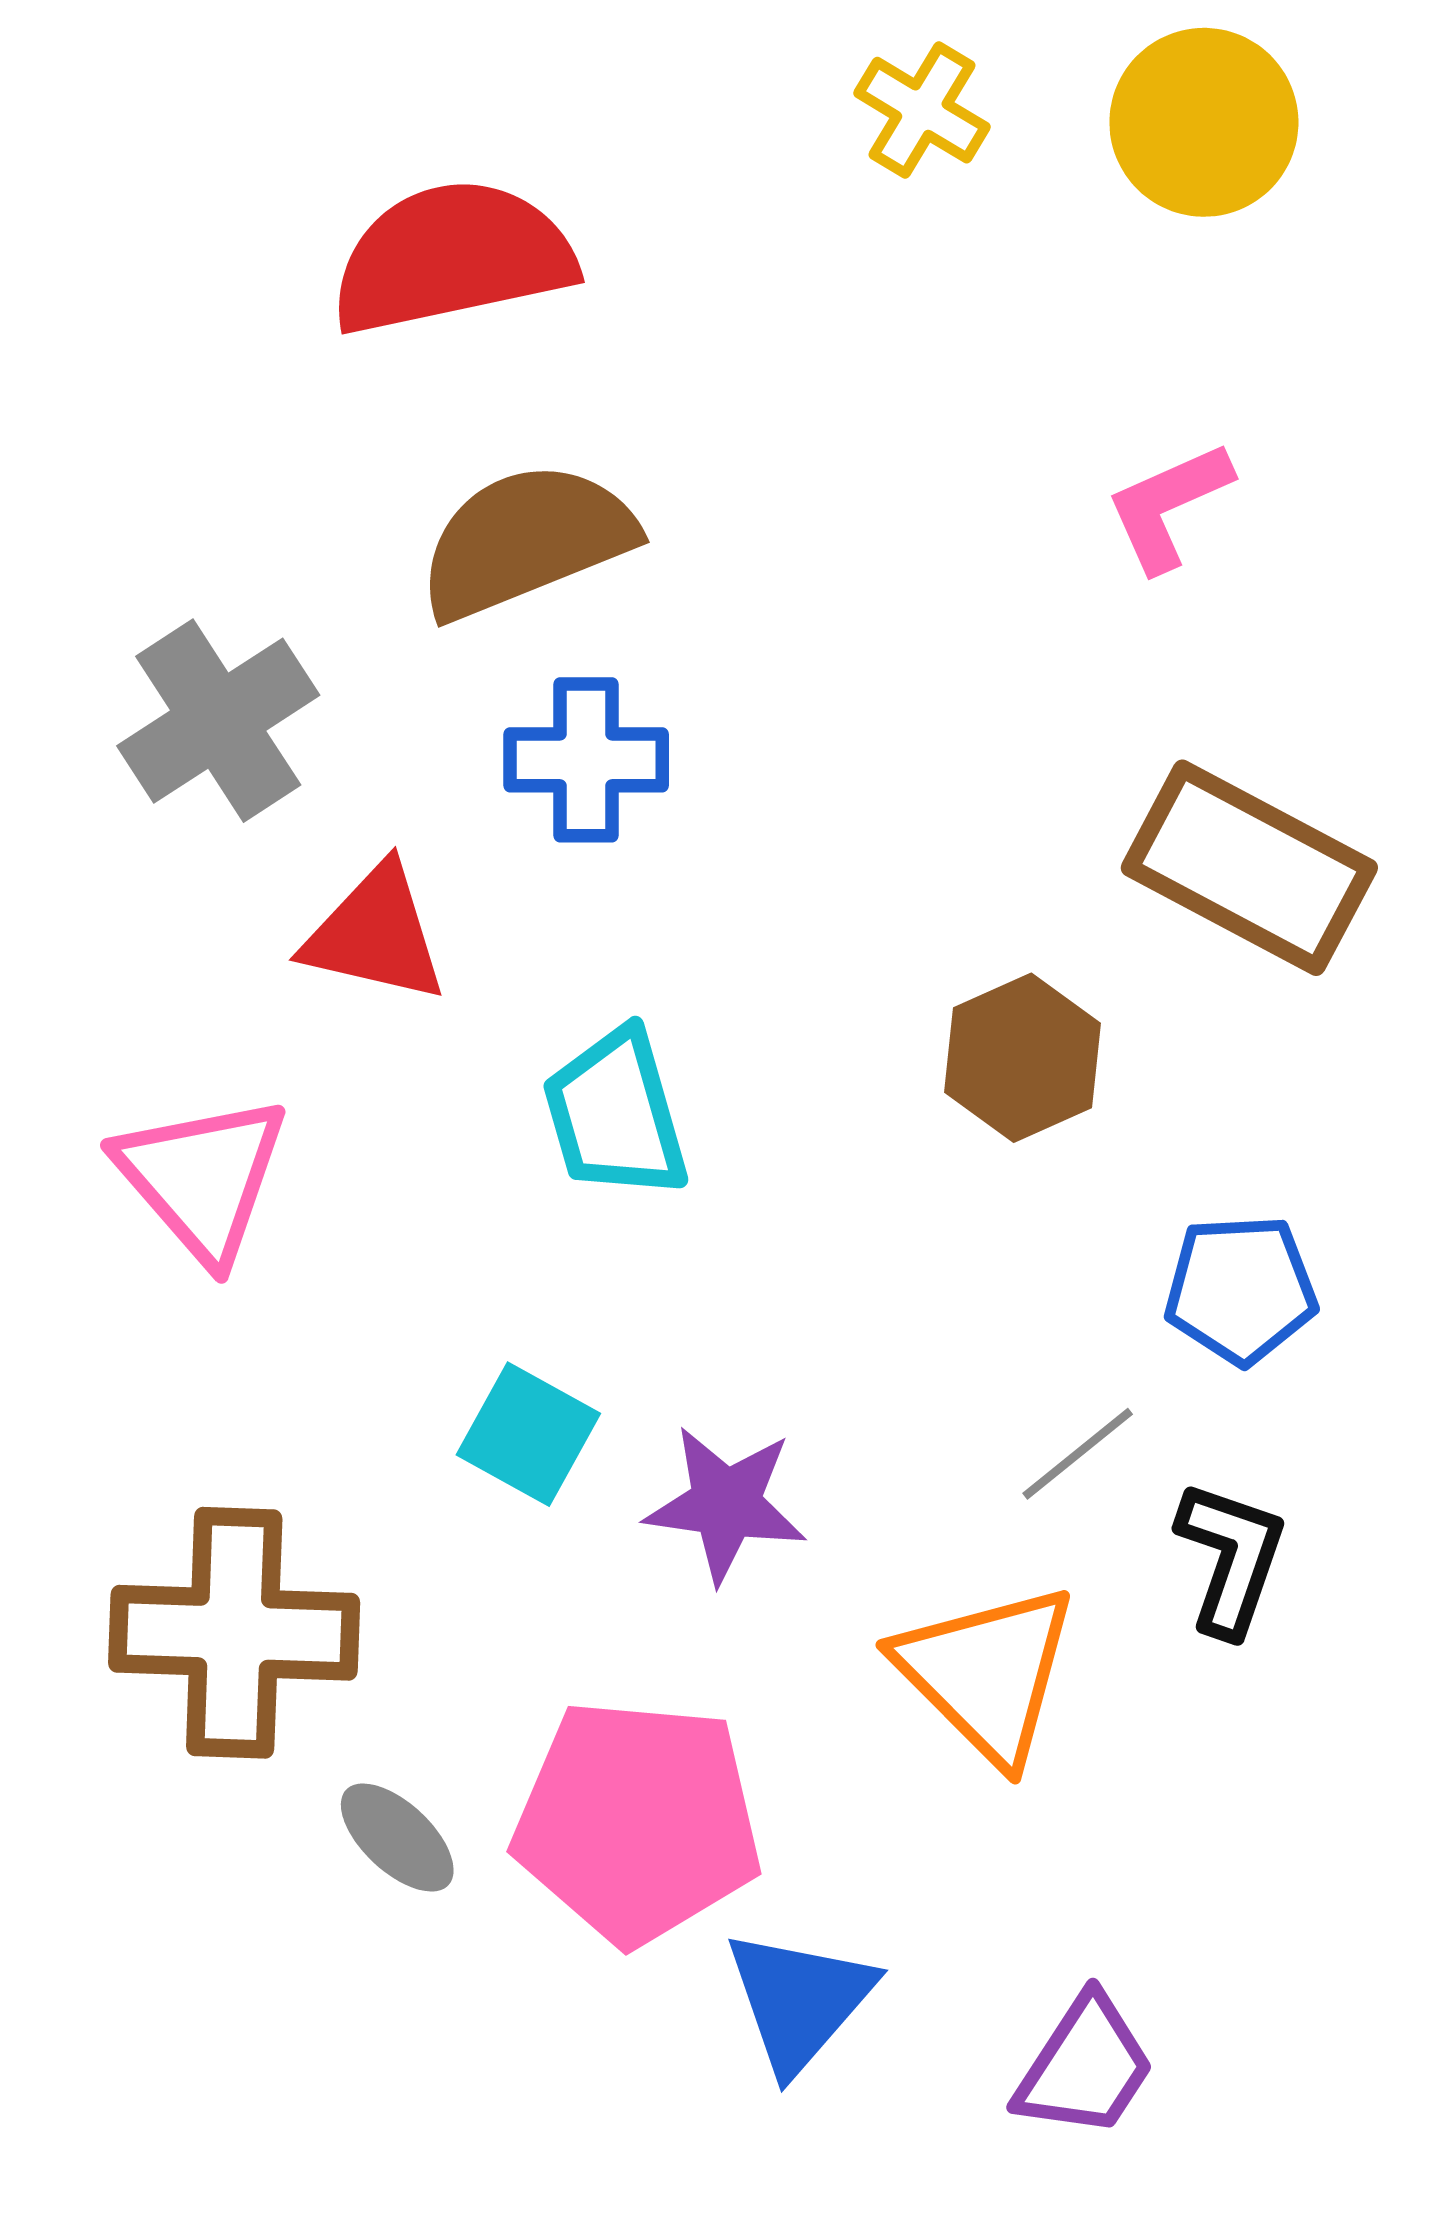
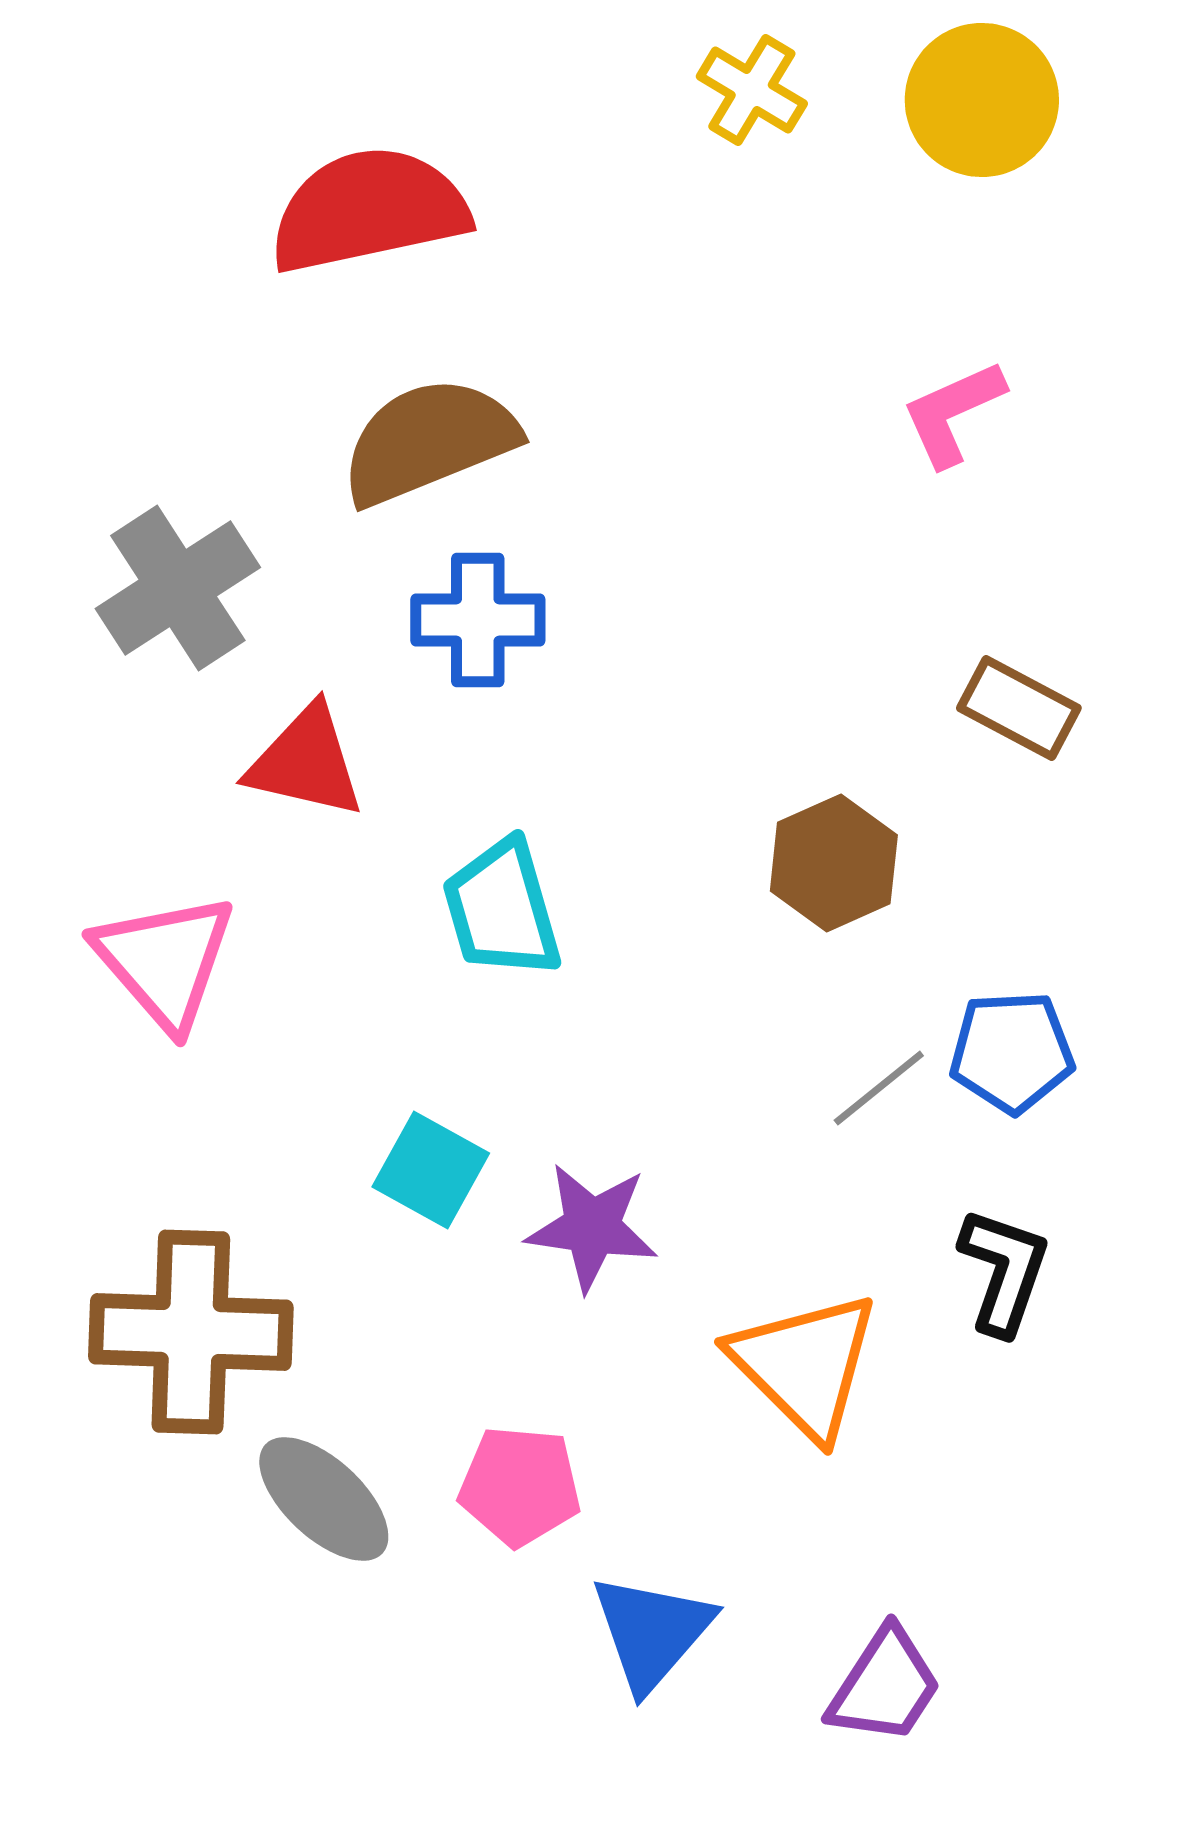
brown rectangle: (1249, 868) -> (1019, 708), size x0.6
gray line: (1078, 1454) -> (879, 1088), moved
pink pentagon: (638, 1822) -> (520, 1486), size x0.6
gray ellipse: (397, 1838) -> (324, 1499), size x1.4

